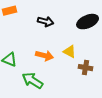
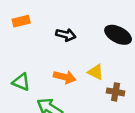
black ellipse: (88, 22) -> (118, 35), turned 50

